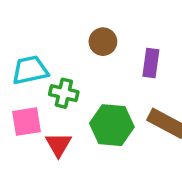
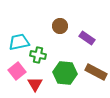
purple rectangle: (151, 63) -> (87, 38), turned -63
pink square: (27, 122) -> (17, 71), turned -30

